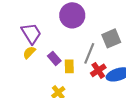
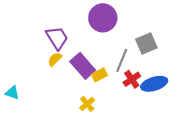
purple rectangle: (54, 58) -> (83, 66), size x1.6
yellow rectangle: (69, 66) -> (99, 75), turned 64

